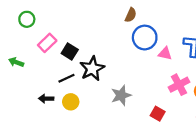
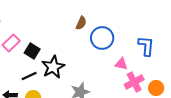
brown semicircle: (131, 15) -> (81, 23), moved
pink triangle: (165, 54) -> (121, 64), moved

